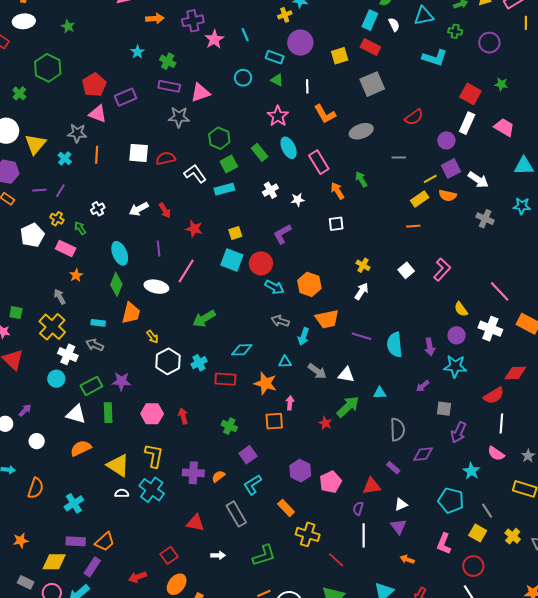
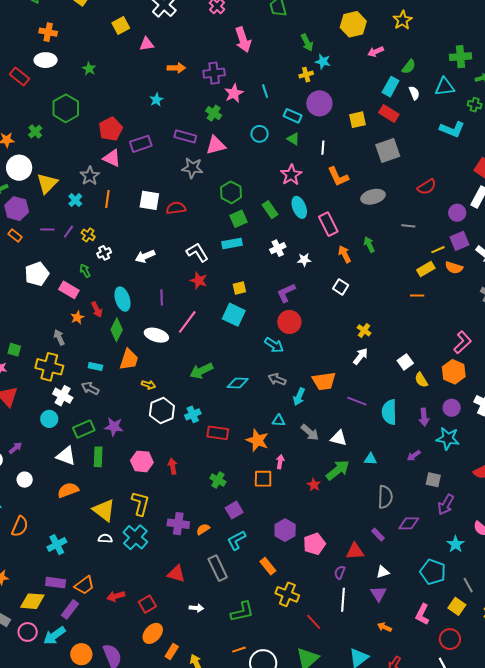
green cross: (168, 61) -> (214, 113), moved
gray star: (77, 133) -> (90, 176), turned 30
white L-shape: (195, 174) -> (197, 252), moved
red arrow: (165, 210) -> (97, 310), moved
yellow cross: (57, 219) -> (88, 235), moved
white square: (336, 224) -> (341, 287), turned 35
red circle: (261, 263) -> (289, 322), moved
white square: (406, 270) -> (405, 362), moved
pink L-shape: (442, 270) -> (463, 342), moved
orange hexagon: (309, 284) -> (454, 372), moved
yellow semicircle: (461, 309) -> (421, 380), moved
yellow cross: (52, 327) -> (49, 367), turned -32
yellow arrow: (152, 337) -> (148, 385), turned -40
cyan diamond: (242, 350) -> (238, 383), moved
red arrow: (137, 577) -> (116, 596), moved

